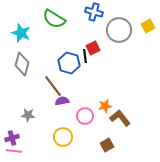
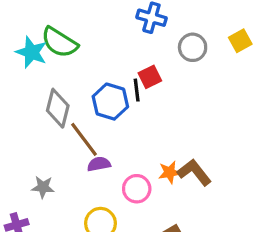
green semicircle: (54, 19) -> (59, 42), moved
gray circle: (119, 30) -> (193, 47), size x0.7
gray diamond: (22, 64) -> (58, 108), moved
brown L-shape: (120, 118) -> (194, 172), moved

